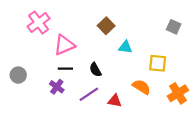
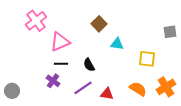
gray square: (174, 27) -> (170, 32), moved, turned -32
gray circle: (18, 75) -> (12, 91), moved
orange semicircle: (141, 87) -> (138, 89), moved

